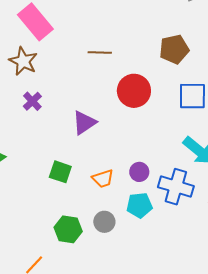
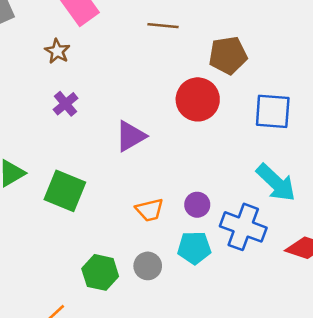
brown pentagon: (174, 49) -> (228, 55), moved
brown line: (100, 53) -> (163, 26), moved
brown star: (23, 61) -> (57, 51), size x0.7
green square: (60, 172) -> (65, 191), moved, size x1.4

